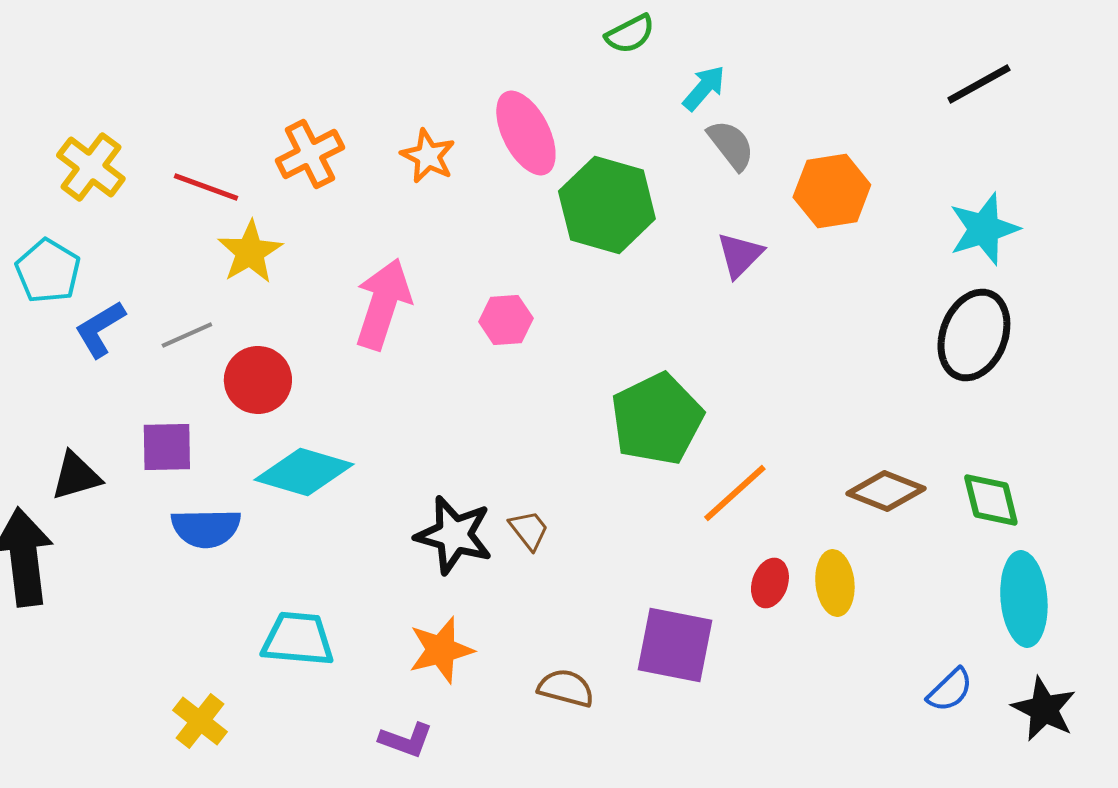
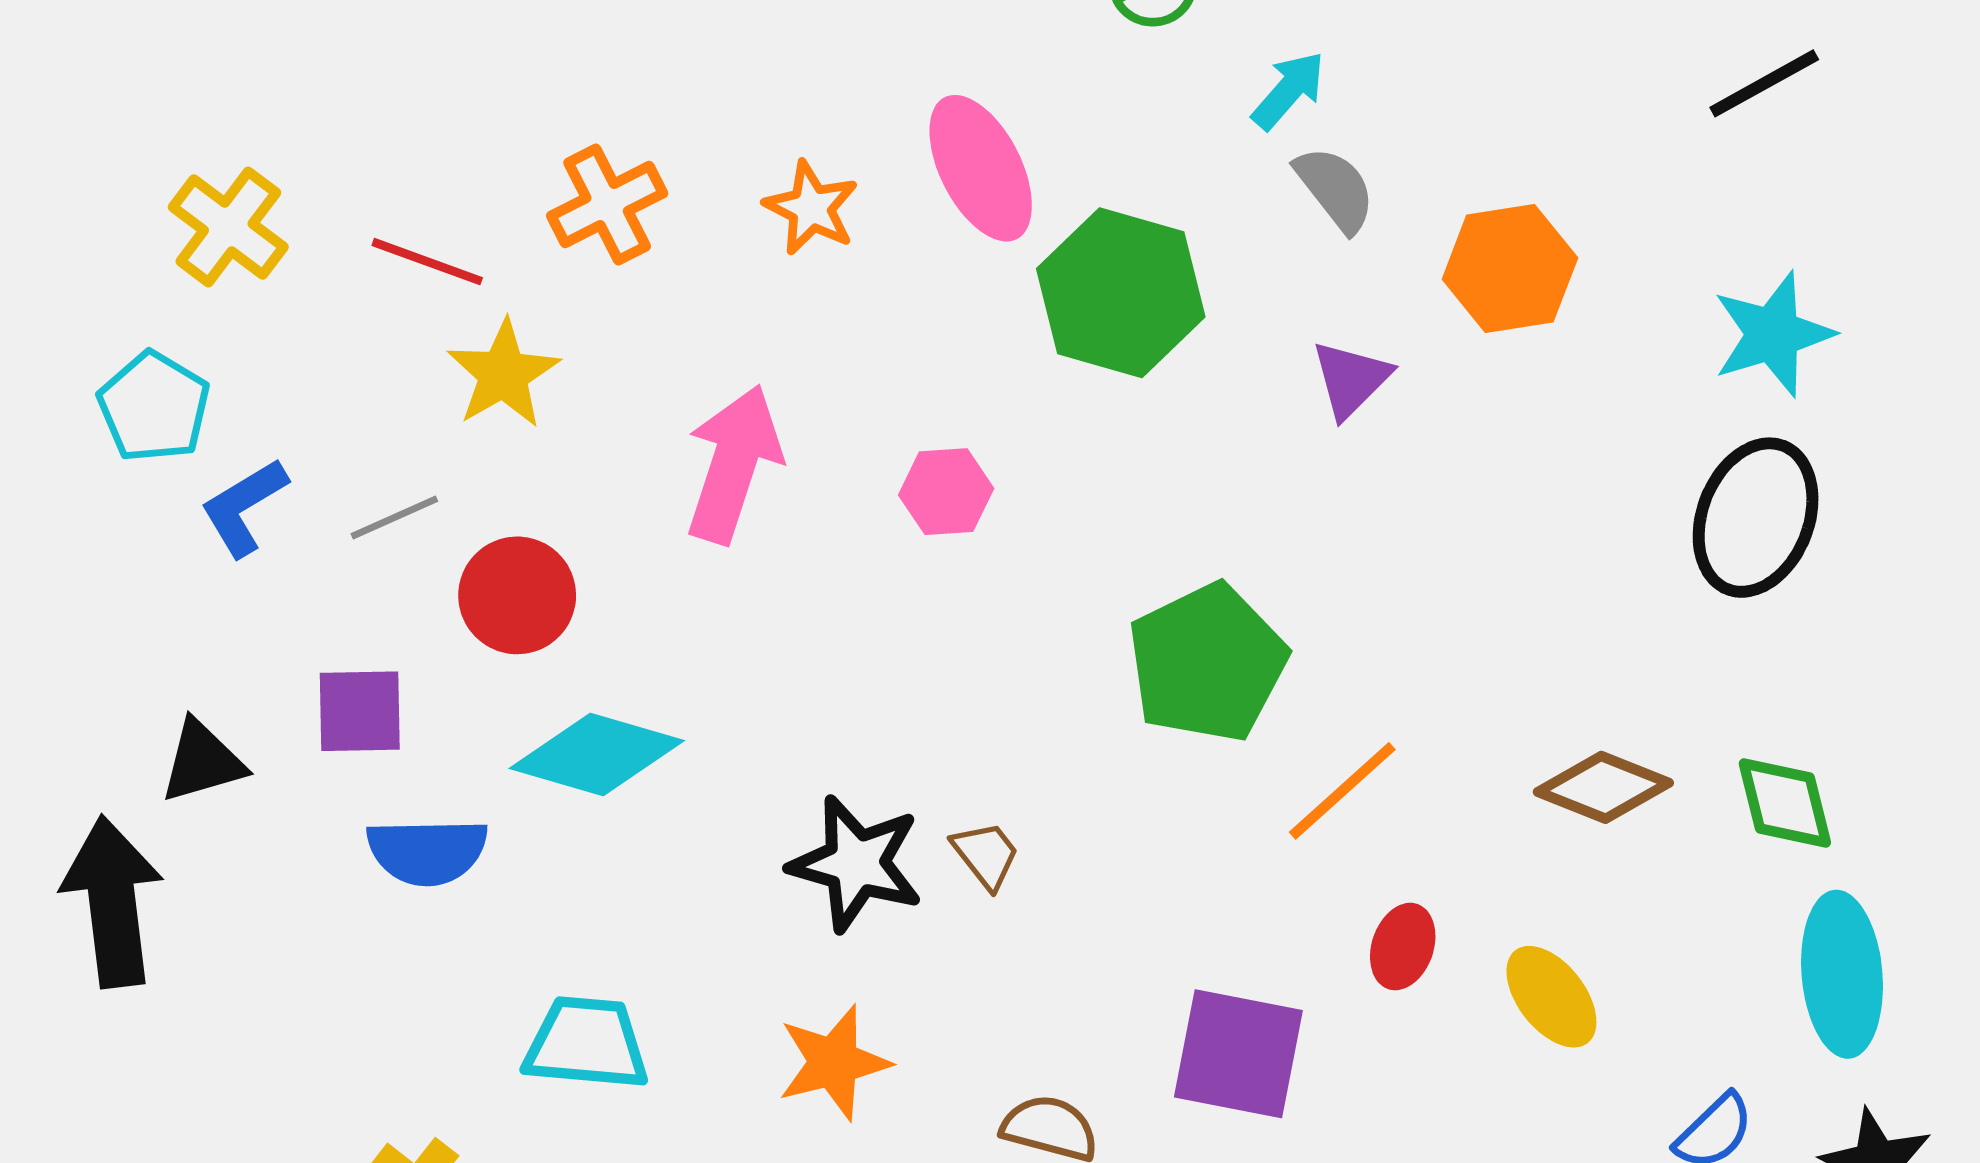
yellow ellipse: (835, 583) -> (1551, 997), moved, turned -32

